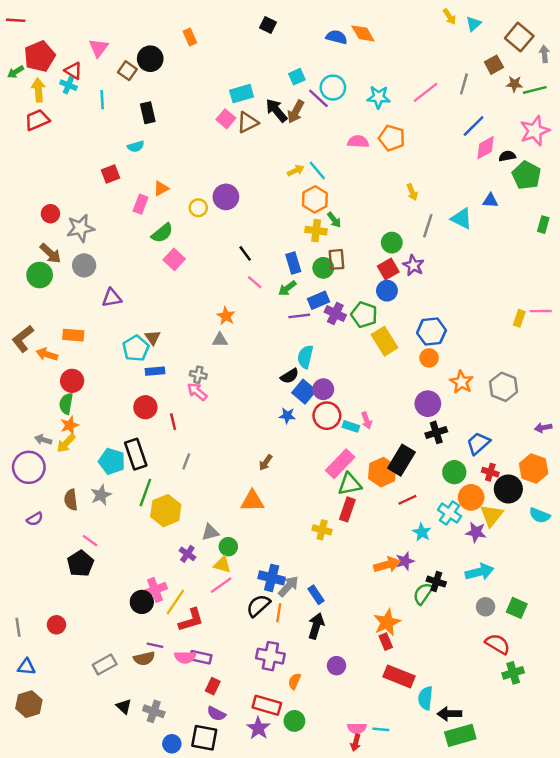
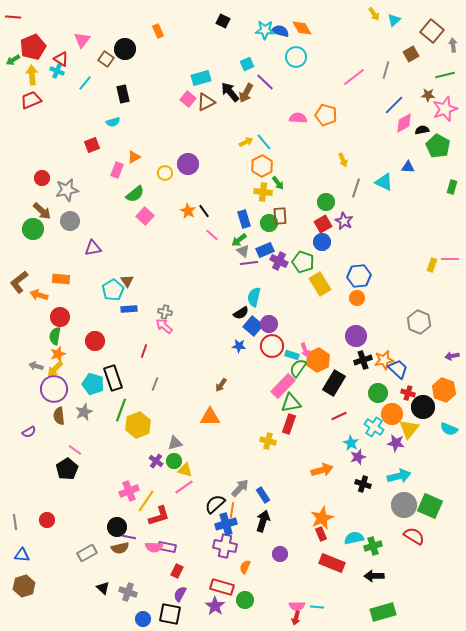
brown star: (514, 84) -> (428, 95), moved
cyan circle: (333, 88) -> (296, 57), moved
cyan star: (379, 97) -> (265, 30), moved
cyan line: (102, 100) -> (85, 83), turned 42
orange star: (226, 316) -> (188, 211), moved
gray triangle: (220, 340) -> (243, 251), moved, turned 40
orange star: (461, 382) -> (384, 360), moved, turned 30
red circle: (145, 407) -> (95, 341), moved
red line: (173, 422) -> (144, 351), turned 32
blue trapezoid: (478, 443) -> (398, 369), turned 85
purple circle: (29, 467) -> (54, 389), moved
orange hexagon: (382, 472) -> (318, 360), moved
green circle: (228, 547) -> (174, 461), moved
purple star: (405, 561) -> (358, 457), moved
blue cross: (272, 578) -> (226, 524), moved, turned -30
green semicircle: (423, 594) -> (298, 368), moved
black circle: (142, 602) -> (117, 527), moved
gray circle: (486, 607) -> (404, 505), size x1.6
green square: (517, 608) -> (430, 506), size x1.4
green cross: (513, 673) -> (373, 546), moved
cyan semicircle: (425, 698) -> (354, 538), moved, turned 72
purple semicircle: (216, 714) -> (180, 594), turned 91
black arrow: (449, 714) -> (374, 576), moved

